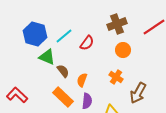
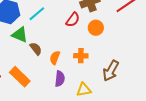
red semicircle: (87, 43) -> (73, 20), moved
orange cross: (116, 77) -> (81, 56), moved, turned -32
orange rectangle: (63, 97) -> (20, 77), moved

